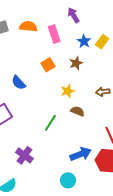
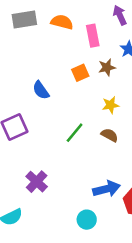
brown star: (76, 63) -> (107, 67), moved
yellow star: (68, 91) -> (111, 105), moved
green line: (50, 123) -> (75, 133), moved

